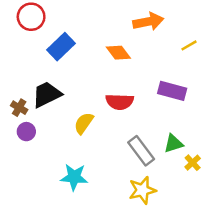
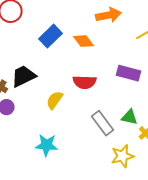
blue rectangle: (61, 47) -> (50, 36), moved
green triangle: (173, 144) -> (130, 117), turned 30
yellow star: (142, 190) -> (122, 156), moved

